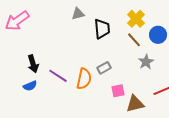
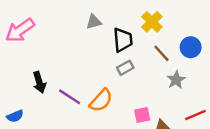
yellow cross: (136, 19) -> (152, 22), moved
gray rectangle: (104, 68) -> (125, 68), moved
orange semicircle: (84, 79) -> (101, 100), turned 30
blue semicircle: (30, 86) -> (15, 116), moved

